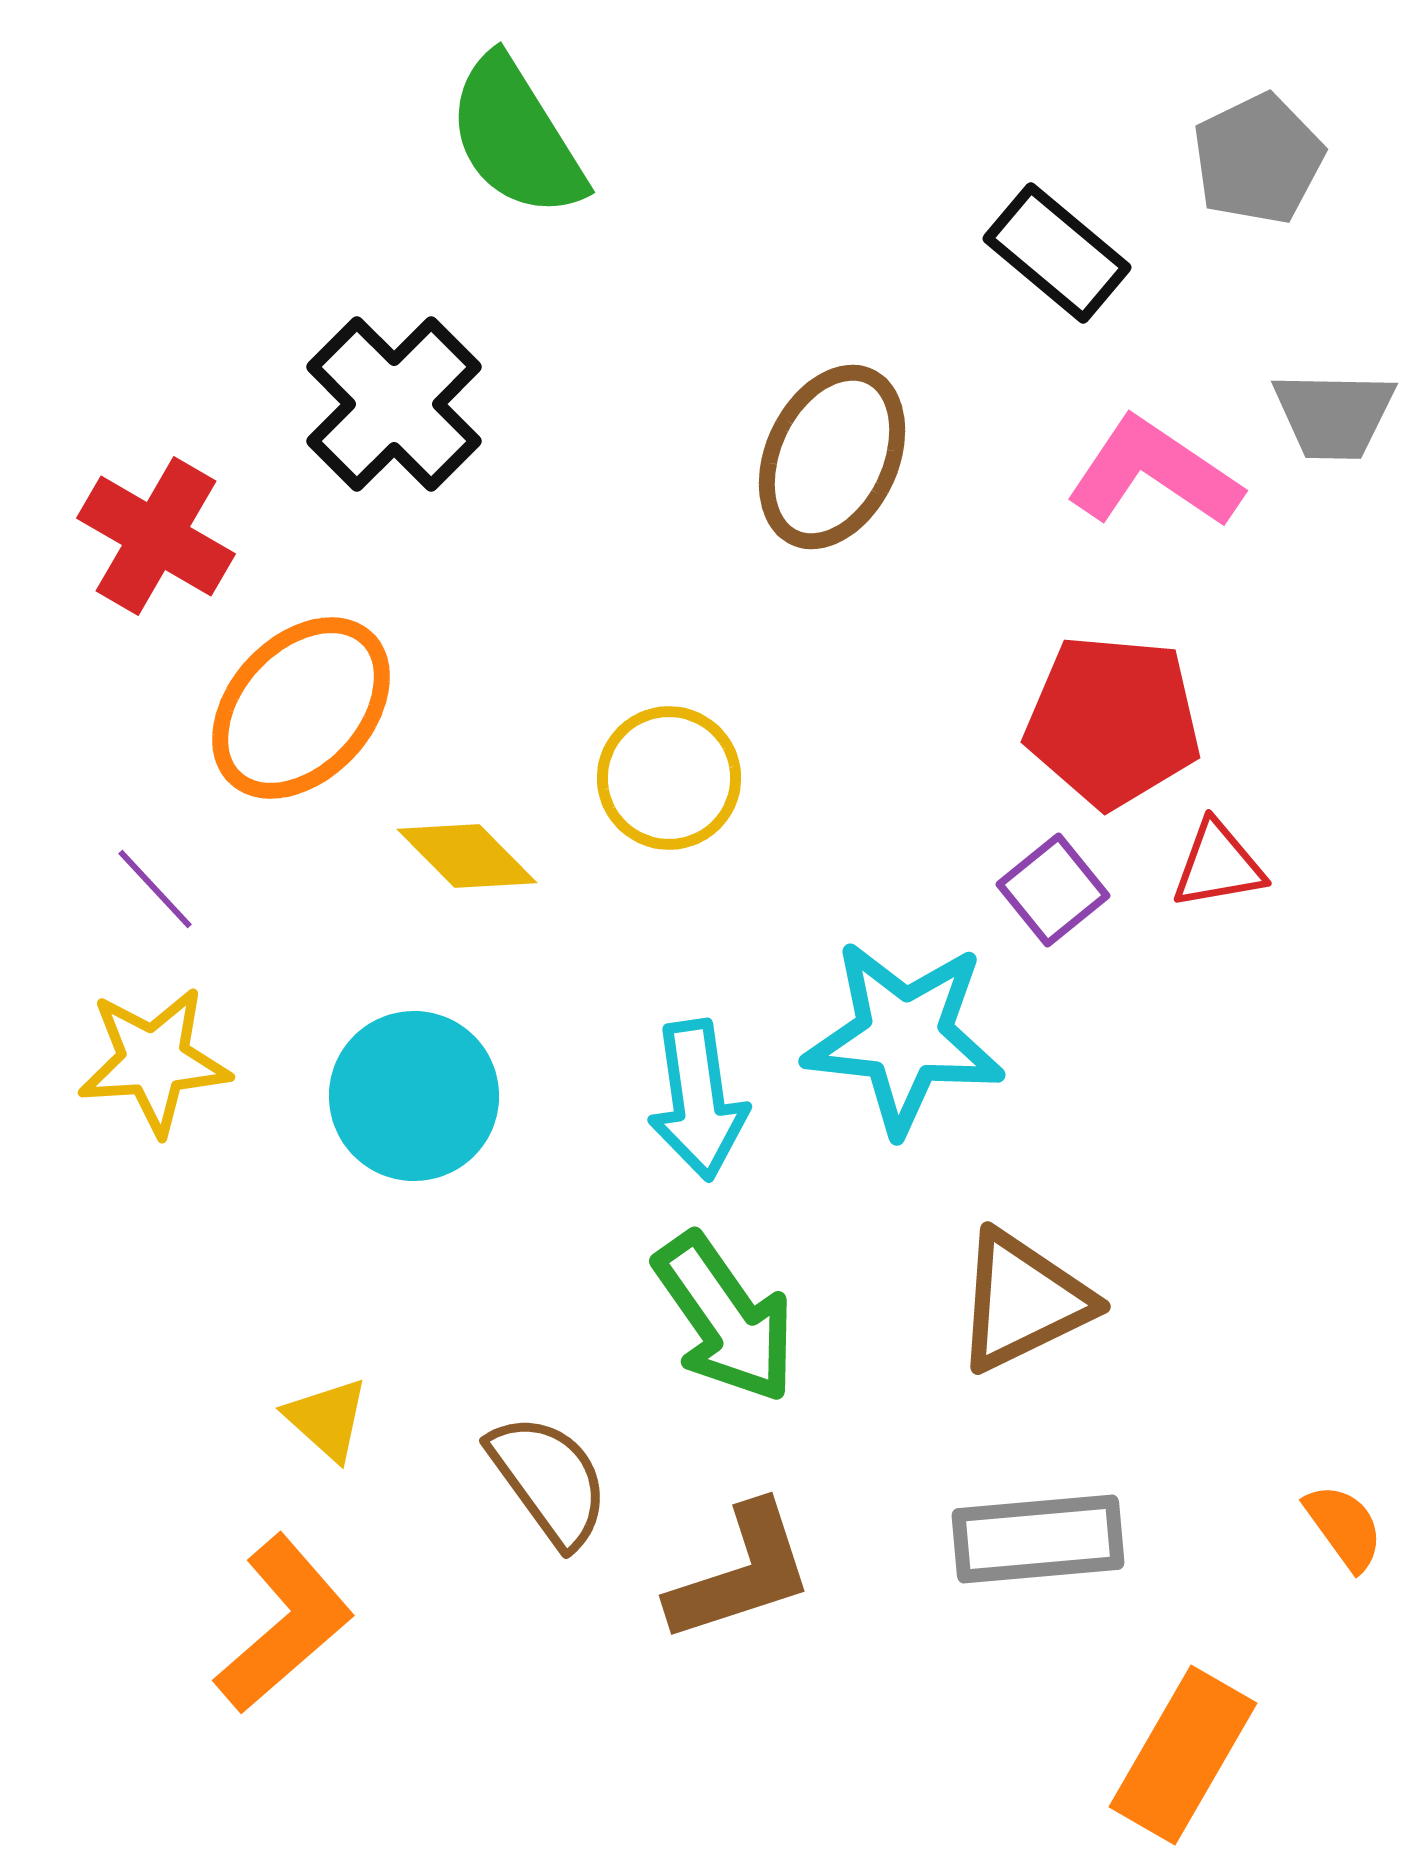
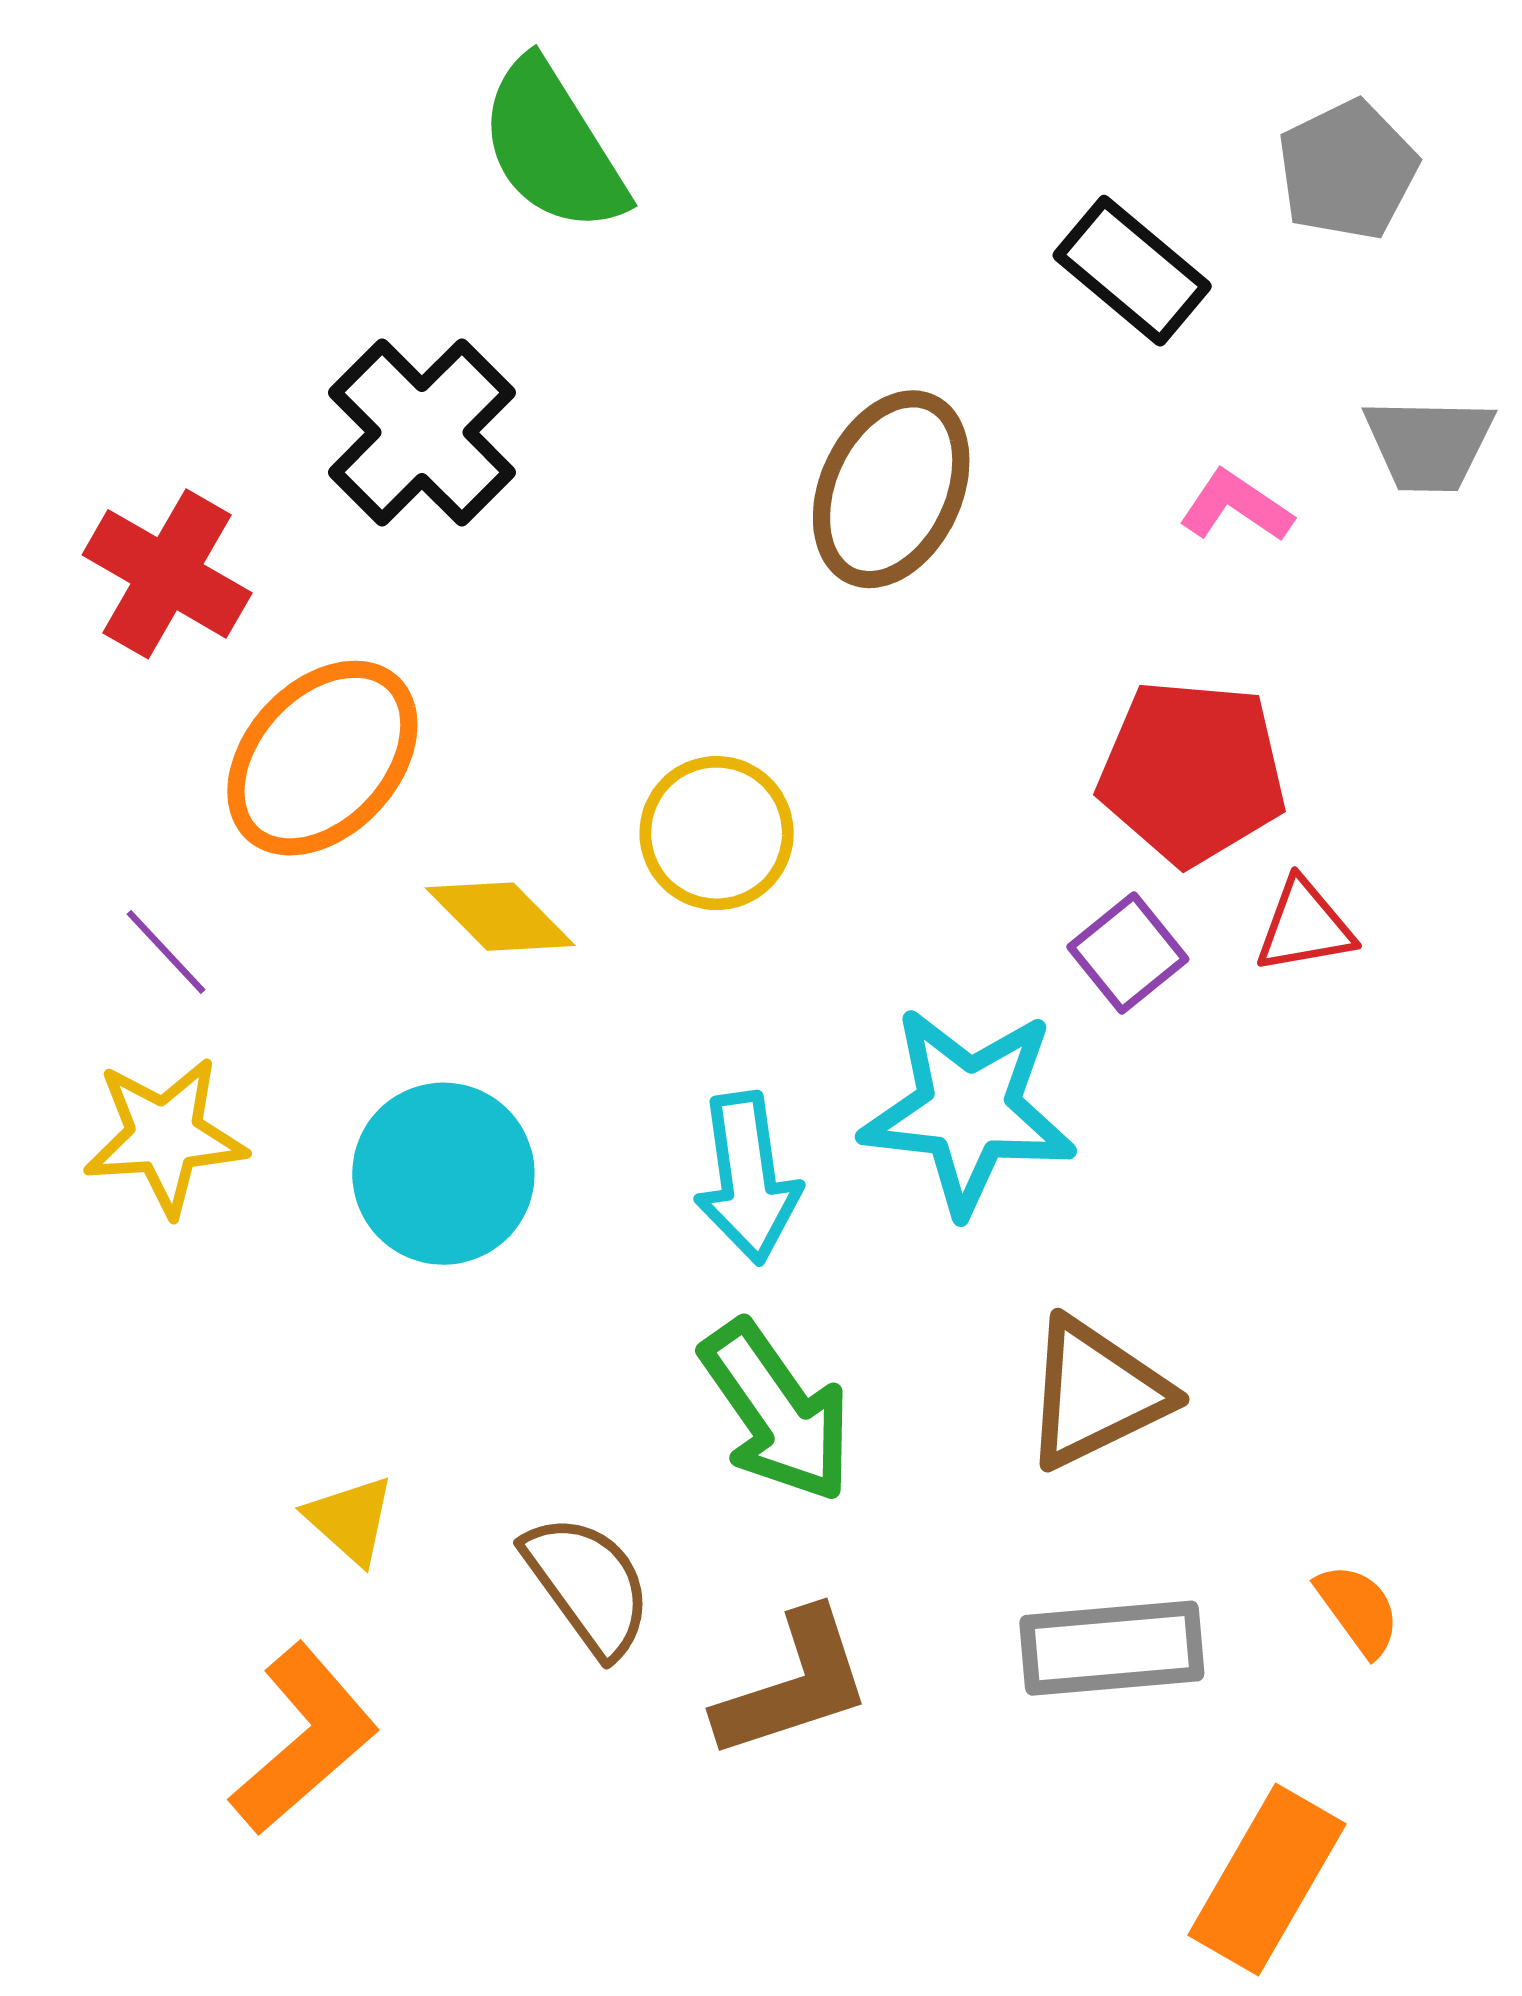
pink L-shape: (1154, 473) -> (1236, 506), size x0.6
orange semicircle: (1344, 1527) -> (1358, 1610), moved

